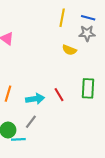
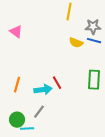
blue line: (88, 18) -> (94, 41), moved
red line: (59, 95) -> (57, 83), moved

